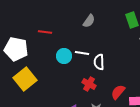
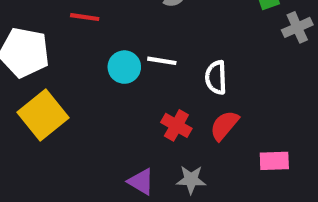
white semicircle: (99, 62) -> (216, 77), moved
red semicircle: (118, 92) -> (224, 125), moved

